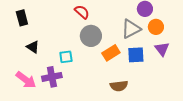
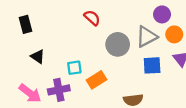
gray circle: (91, 36) -> (118, 44), moved
orange rectangle: (111, 53) -> (97, 80), moved

